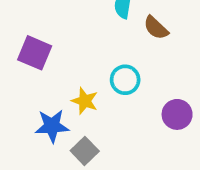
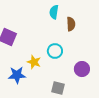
brown semicircle: (156, 28) -> (71, 24), turned -136
gray square: (85, 151) -> (58, 88), moved, turned -32

